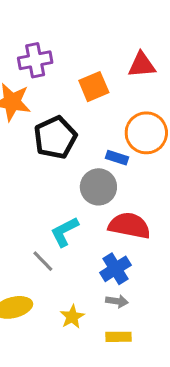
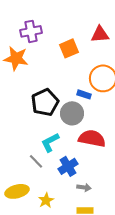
black pentagon: (55, 137) -> (45, 102), moved
blue cross: (115, 269) -> (68, 166), moved
yellow star: (72, 317) -> (46, 200), moved

